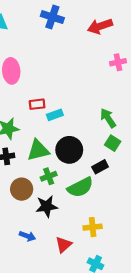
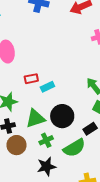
brown circle: (22, 189) -> (17, 145), moved

